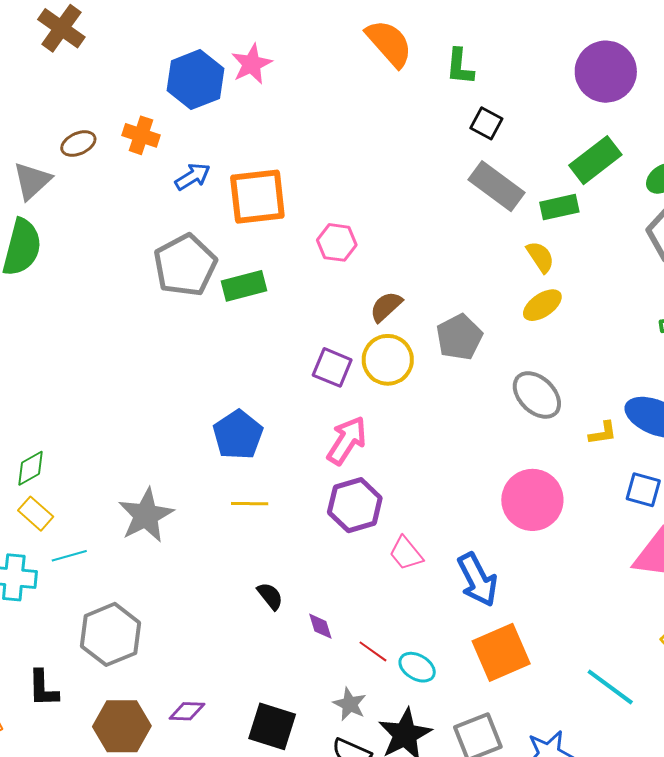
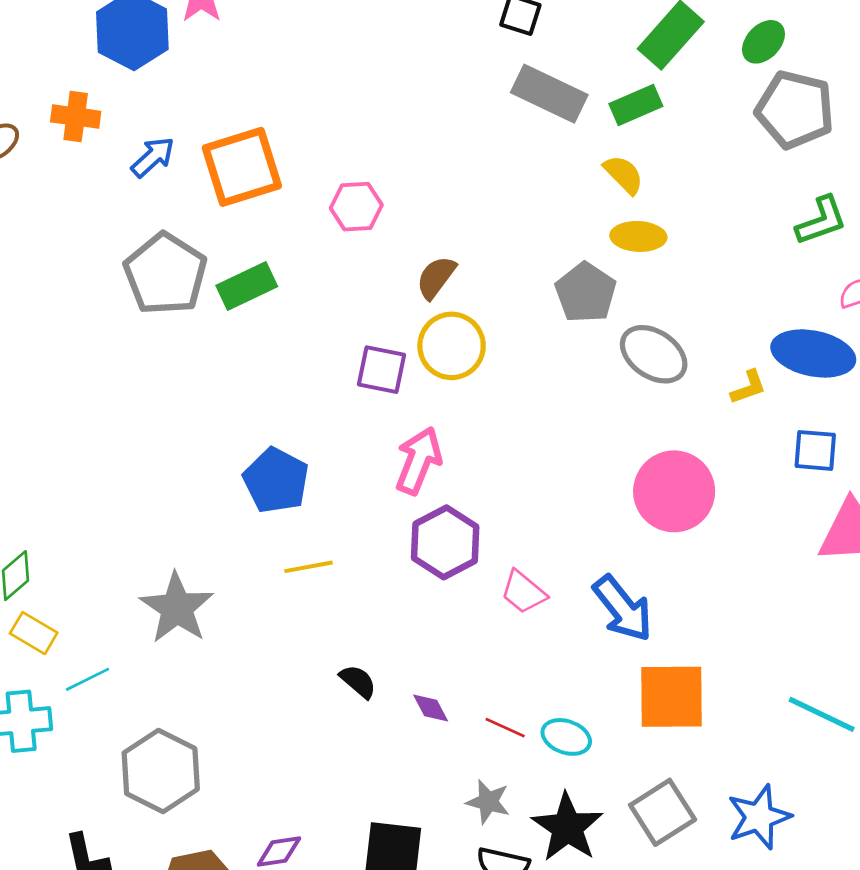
yellow ellipse: (542, 305) -> (638, 236), turned 48
gray pentagon: (459, 337) -> (586, 293), moved
orange square: (501, 652) -> (671, 697), turned 34

